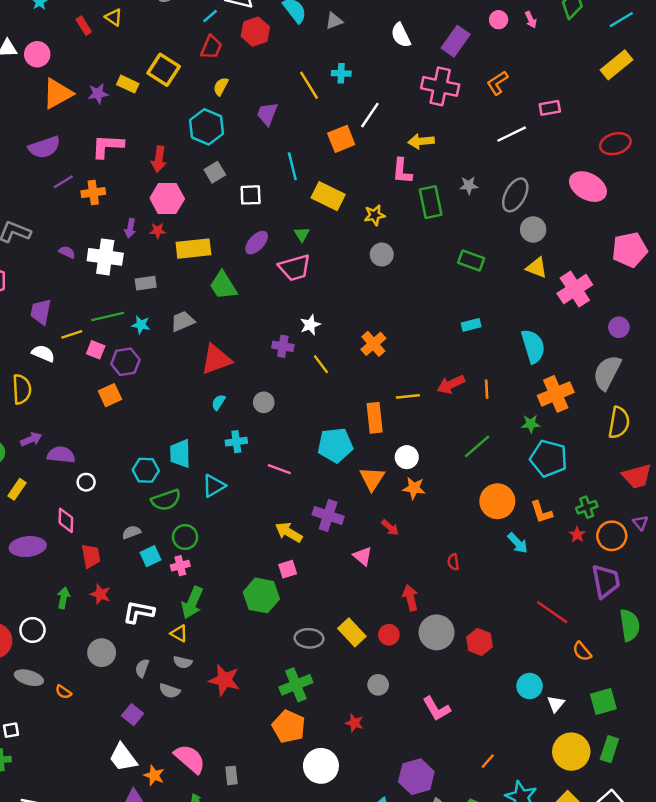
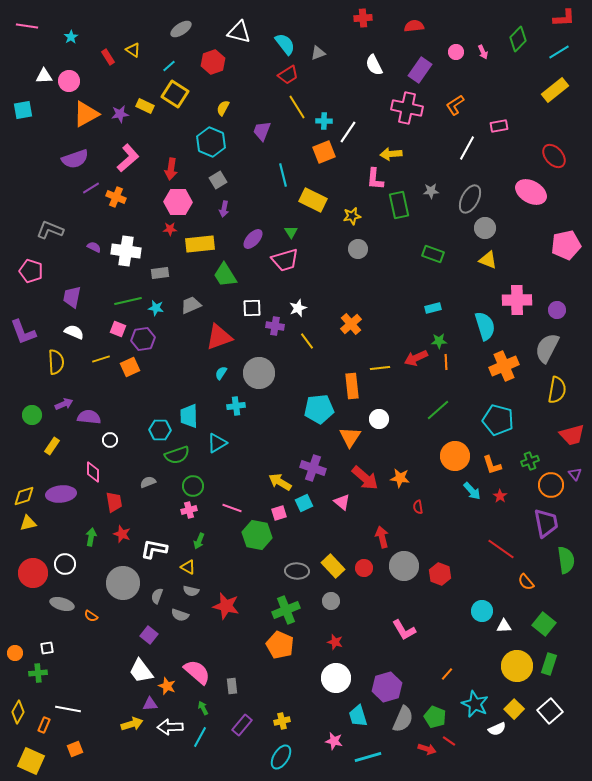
cyan line: (210, 16) -> (169, 66), moved
red hexagon: (255, 32) -> (213, 62), moved
red trapezoid: (211, 47) -> (288, 75), moved, turned 35
cyan cross: (341, 73) -> (324, 121), moved
white line: (512, 134) -> (467, 148), turned -35
red ellipse: (615, 144) -> (554, 156), turned 65
pink L-shape: (108, 146) -> (128, 158), turned 136
orange cross: (93, 193) -> (116, 197), turned 30
white square: (251, 195) -> (252, 308), moved
purple arrow: (130, 228) -> (224, 209), moved
pink cross: (575, 289) -> (517, 300), moved, turned 32
yellow line: (72, 334) -> (101, 359), moved
gray circle: (264, 402) -> (259, 373), size x1.8
green star: (531, 424) -> (439, 341), moved
pink line: (279, 469) -> (232, 508), moved
orange star: (414, 488) -> (400, 478), moved
red arrow: (390, 527) -> (365, 478), size x1.8
red star: (577, 535) -> (500, 496), moved
cyan square: (150, 556) -> (304, 503), moved
green arrow: (192, 603) -> (199, 541), size x0.6
gray circle: (102, 653) -> (123, 583), size x1.4
gray circle: (378, 685) -> (331, 601), moved
green square: (603, 702) -> (544, 624), turned -35
white triangle: (556, 704) -> (504, 626), turned 49
white circle: (321, 766) -> (336, 678), moved

